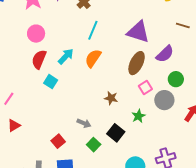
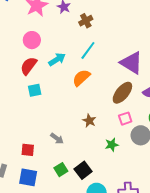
cyan arrow: (66, 56) -> (57, 59), moved
cyan square: (51, 82) -> (35, 90), turned 32
black square: (116, 133) -> (83, 170), moved
red square: (58, 141) -> (28, 150), turned 32
green square: (94, 145) -> (61, 170), moved

